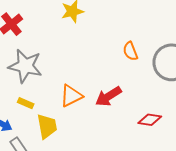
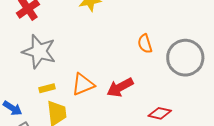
yellow rectangle: (26, 103) -> (47, 88), moved, turned -42

